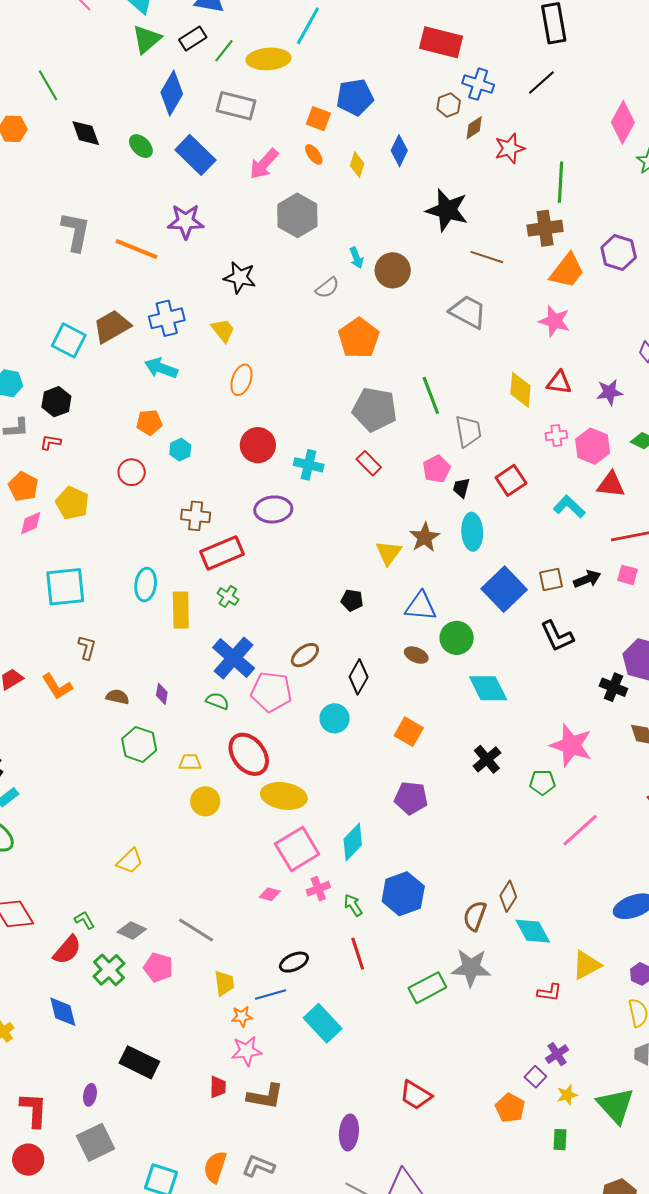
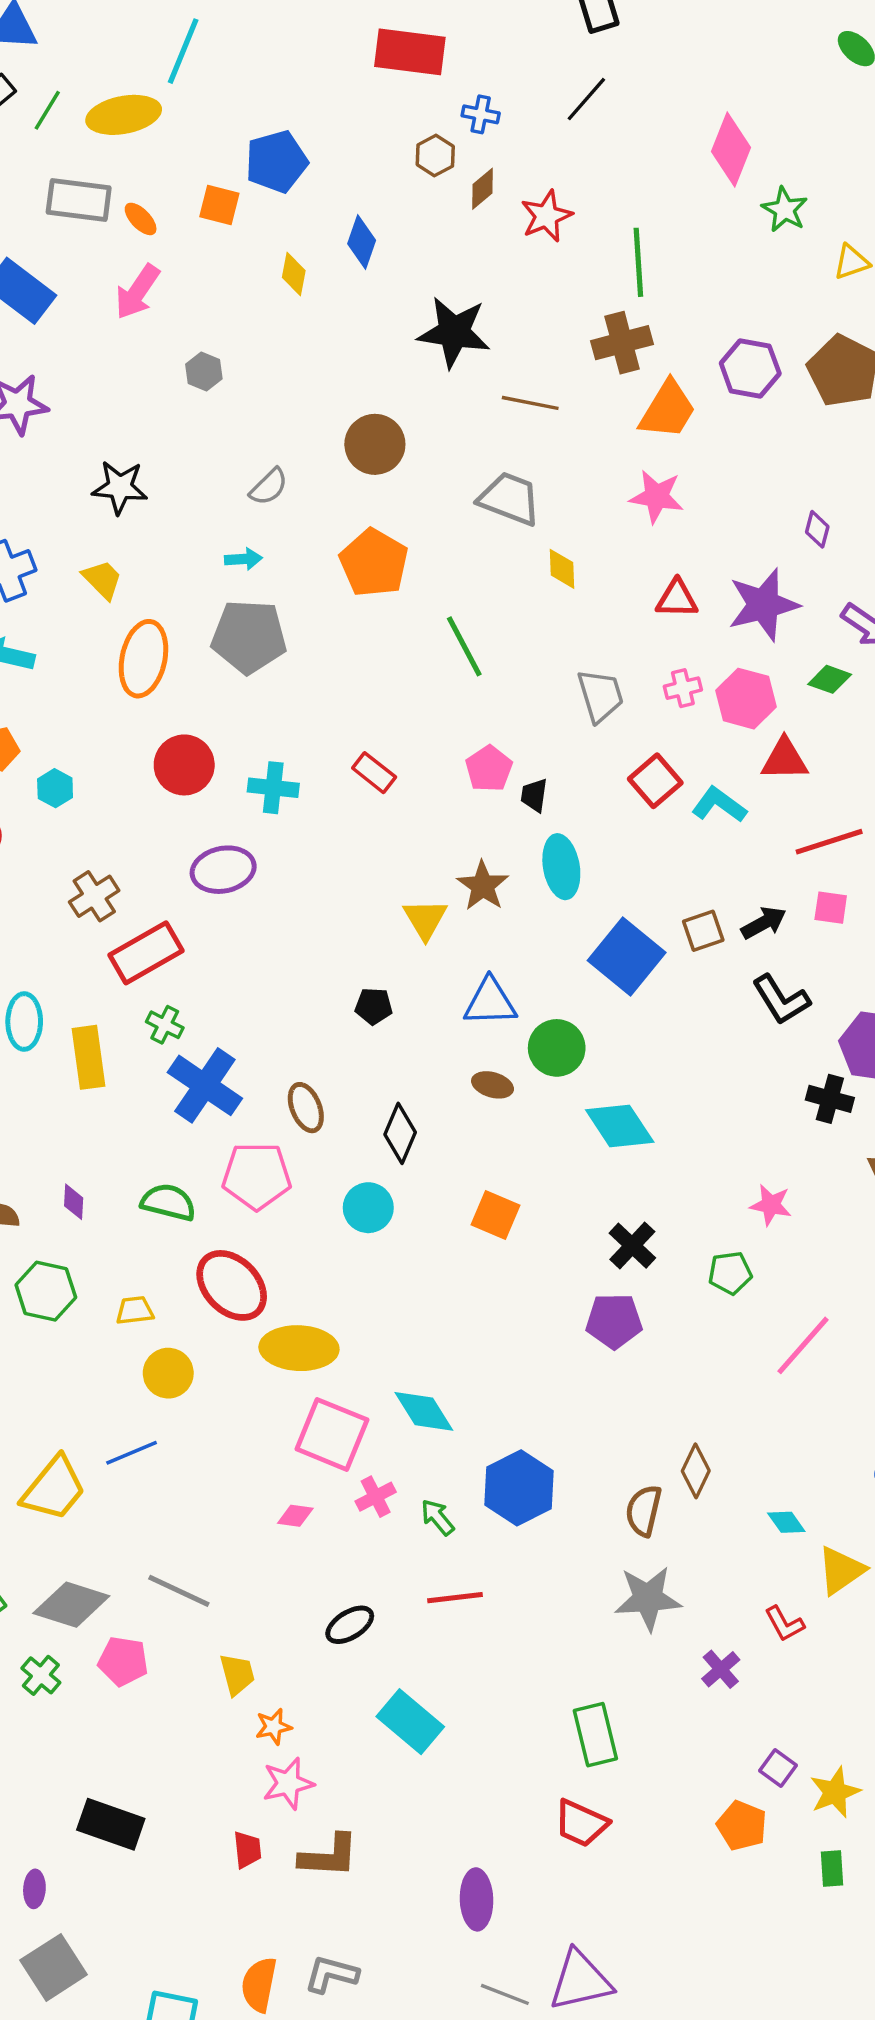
blue cross: (478, 84) -> (481, 114), size x0.7
orange ellipse: (314, 154) -> (141, 219), moved
gray hexagon: (297, 215) -> (204, 372), size x0.5
cyan arrow: (356, 258) -> (243, 559), moved, turned -65
orange pentagon: (359, 338) -> (374, 563), moved
orange ellipse: (241, 380) -> (143, 659), size x1.4
yellow diamond: (520, 390) -> (562, 569), moved, size x0.7
purple star: (610, 392) -> (763, 605), size x1.6
gray pentagon: (375, 409) -> (249, 637), moved
gray trapezoid: (468, 431) -> (600, 696), moved
red square: (511, 480) -> (655, 781), moved
brown cross: (196, 516) -> (94, 896), turned -32
black L-shape: (557, 636) -> (781, 1000), moved
brown ellipse: (305, 655) -> (306, 1108), turned -68
blue cross: (234, 658) -> (205, 1085), moved
green semicircle: (217, 701) -> (168, 1202), size x1.4
pink star: (571, 745) -> (771, 1205), size x0.6
purple pentagon: (411, 798) -> (614, 1321), moved
cyan diamond: (353, 842) -> (424, 1411), turned -69
pink square: (297, 849) -> (332, 1434), turned -30
yellow trapezoid: (130, 861) -> (54, 1489), size x1.5
gray diamond: (132, 930) -> (71, 1605), size x1.5
cyan diamond: (533, 931) -> (786, 1522), moved, size x0.6
red line: (358, 954) -> (455, 1598), turned -72
green cross: (109, 970) -> (41, 1675), size x0.7
green rectangle: (427, 988) -> (595, 1735), moved, turned -69
red L-shape: (549, 992) -> (784, 1624), turned 60
blue line: (271, 994) -> (132, 1453), moved
purple cross: (557, 1054) -> (721, 1669), moved
yellow star: (567, 1095) -> (835, 1792), size x1.4

